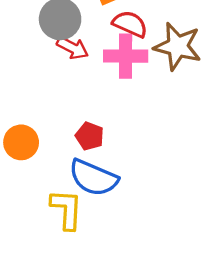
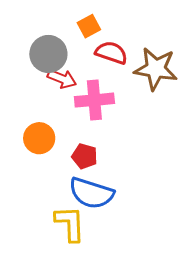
pink cross: (126, 56) -> (94, 100), moved
orange circle: (21, 142) -> (39, 138), moved

